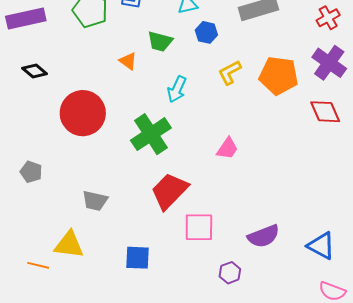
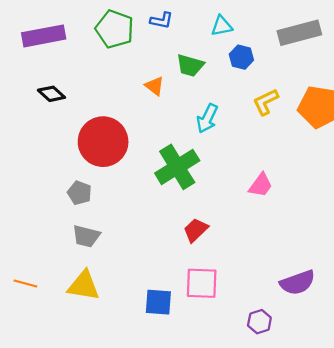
gray pentagon: (31, 172) -> (79, 193), moved
red trapezoid: (169, 191) -> (196, 230), size x0.6
gray trapezoid: (95, 201) -> (86, 236), moved
pink square: (199, 227) -> (202, 283), moved
orange line: (38, 265) -> (25, 284), moved

